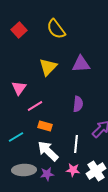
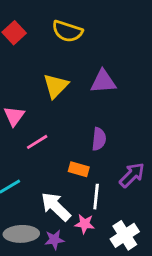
yellow semicircle: (56, 29) -> (67, 31), turned -35
orange rectangle: (45, 126) -> (79, 169), moved
pink star: (73, 170) -> (85, 224), moved

